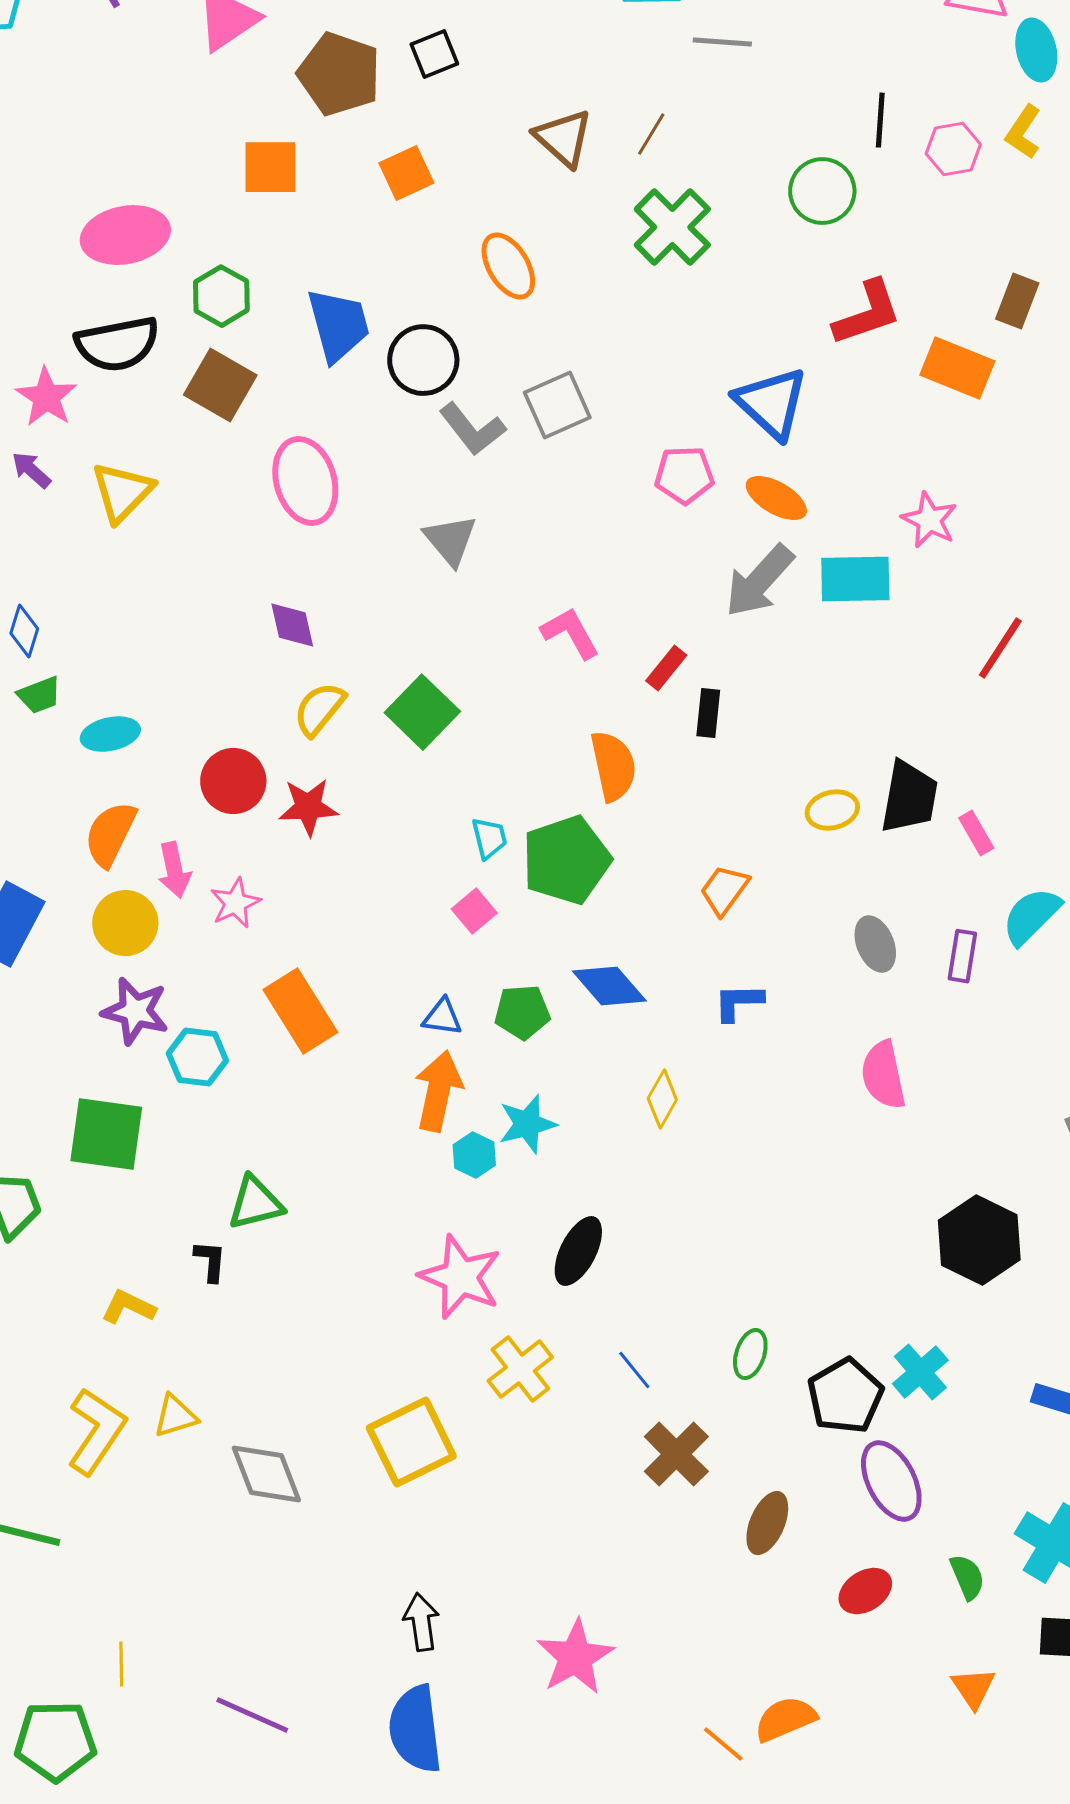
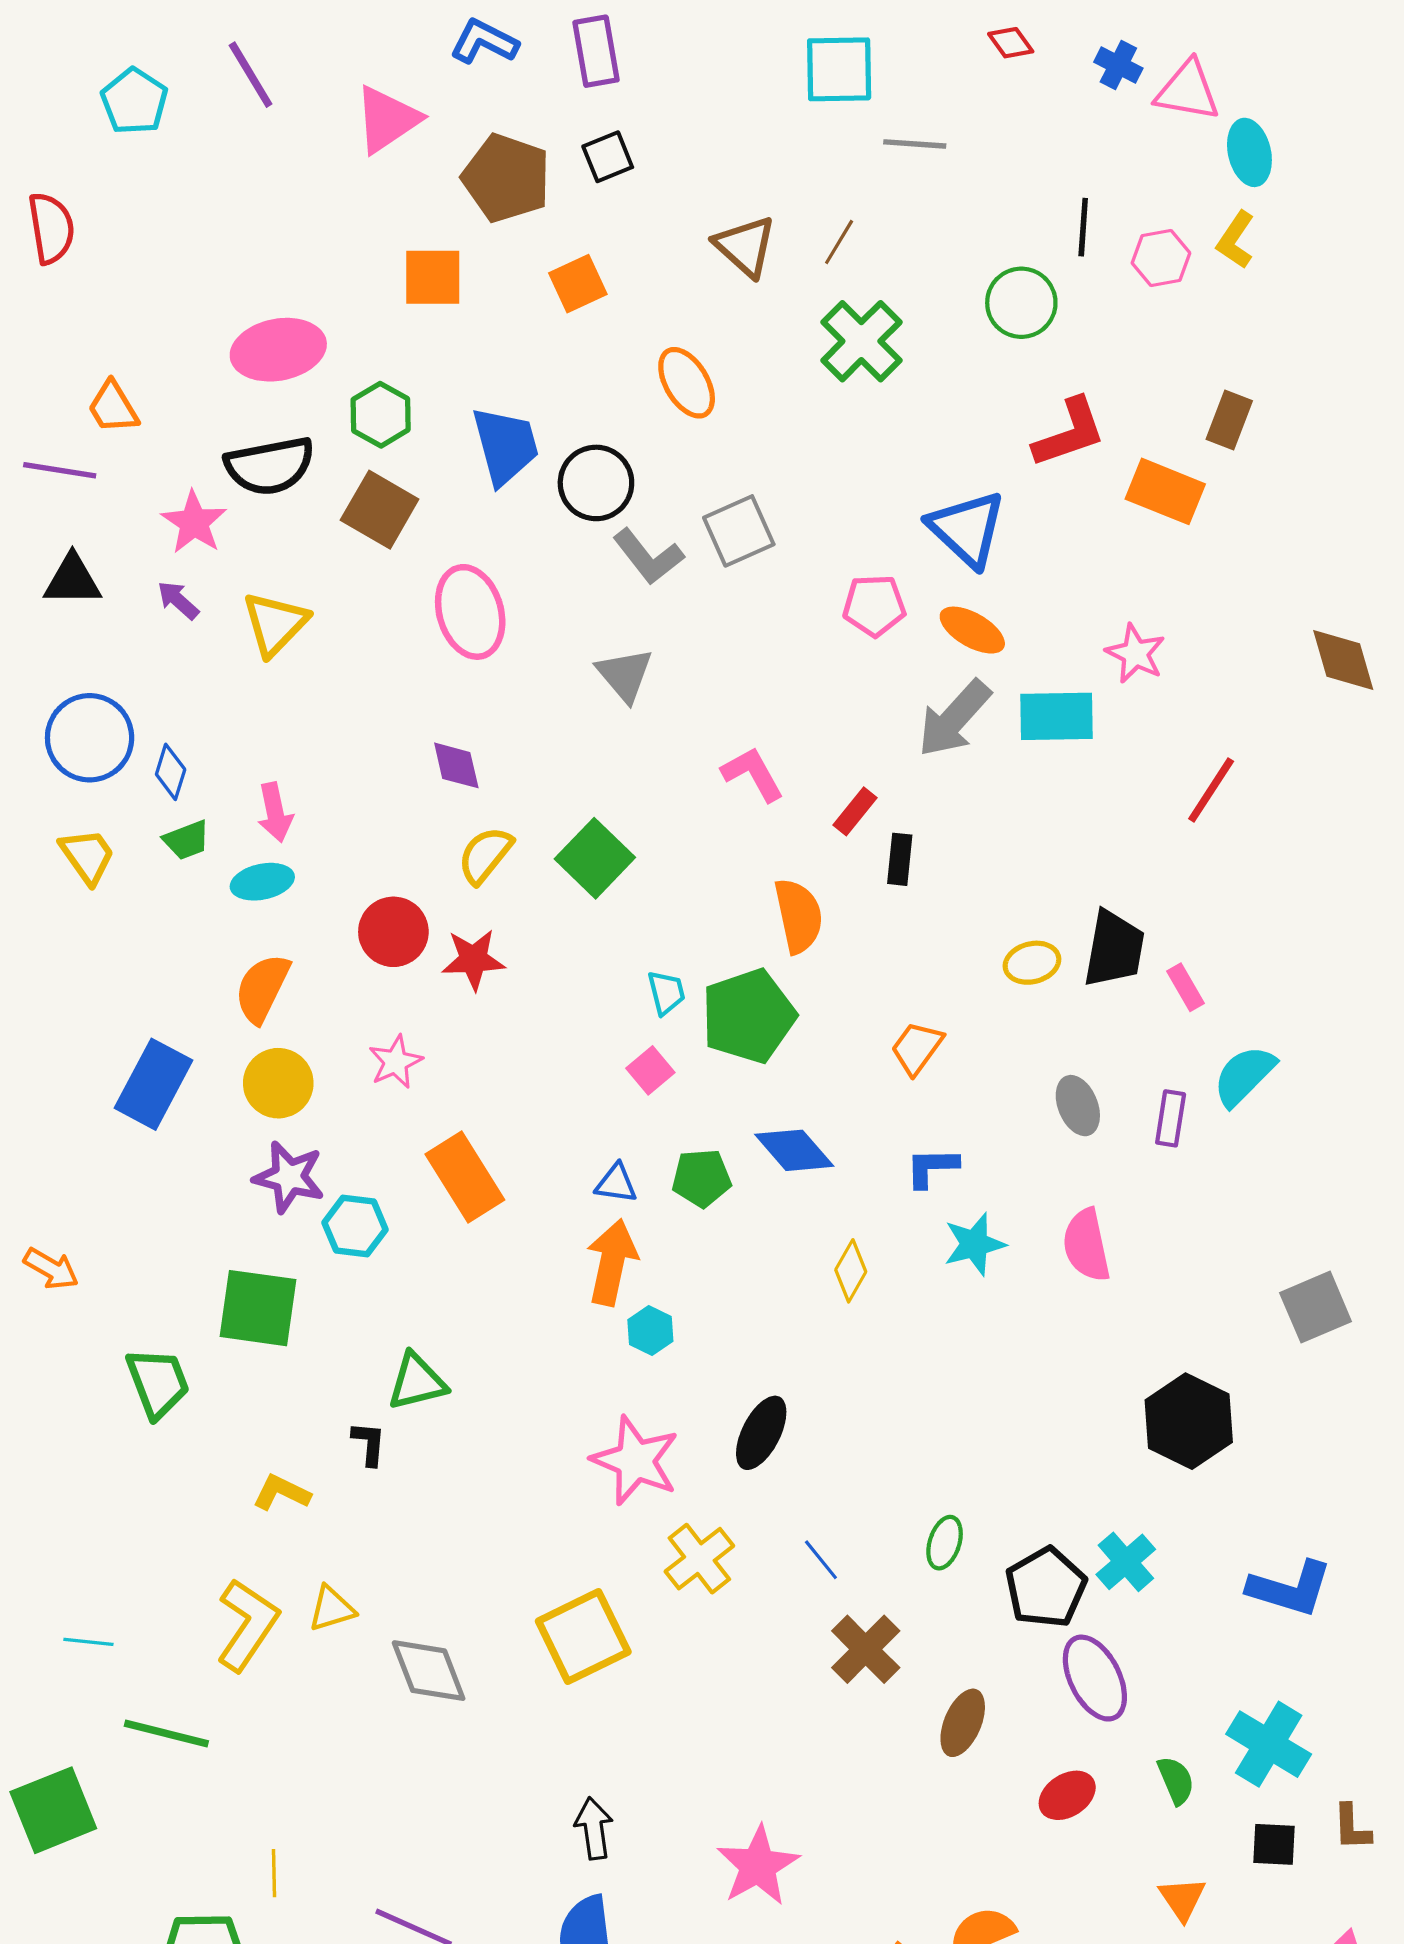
pink arrow: (174, 870) -> (275, 812), moved
cyan star: (527, 1124) -> (974, 1244), moved

